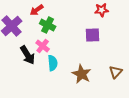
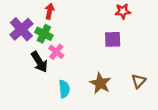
red arrow: (37, 10) -> (50, 11), turned 136
green cross: (48, 25) -> (44, 34), moved
cyan semicircle: (53, 63) -> (64, 89), moved

